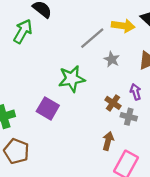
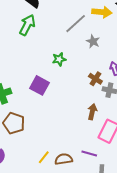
green arrow: (23, 31) -> (27, 25), moved
green star: (72, 79) -> (59, 59), size x0.6

